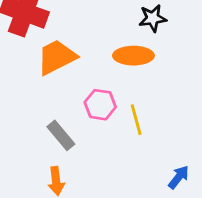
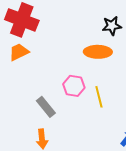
orange trapezoid: (57, 57) -> (19, 52), moved, size x0.7

